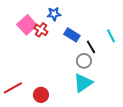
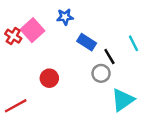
red cross: (41, 30) -> (13, 36), moved
cyan triangle: (83, 83) -> (123, 100), moved
red circle: (41, 95) -> (49, 78), moved

